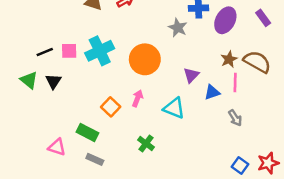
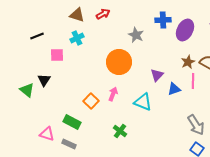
gray star: (178, 28) -> (136, 35), moved
cyan cross: (100, 51) -> (77, 38), moved, size x0.6
black line: (45, 52) -> (37, 36), moved
green triangle: (29, 80) -> (27, 90), moved
gray arrow: (235, 118) -> (196, 125), moved, size x1.5
gray rectangle: (95, 159) -> (69, 144), moved

